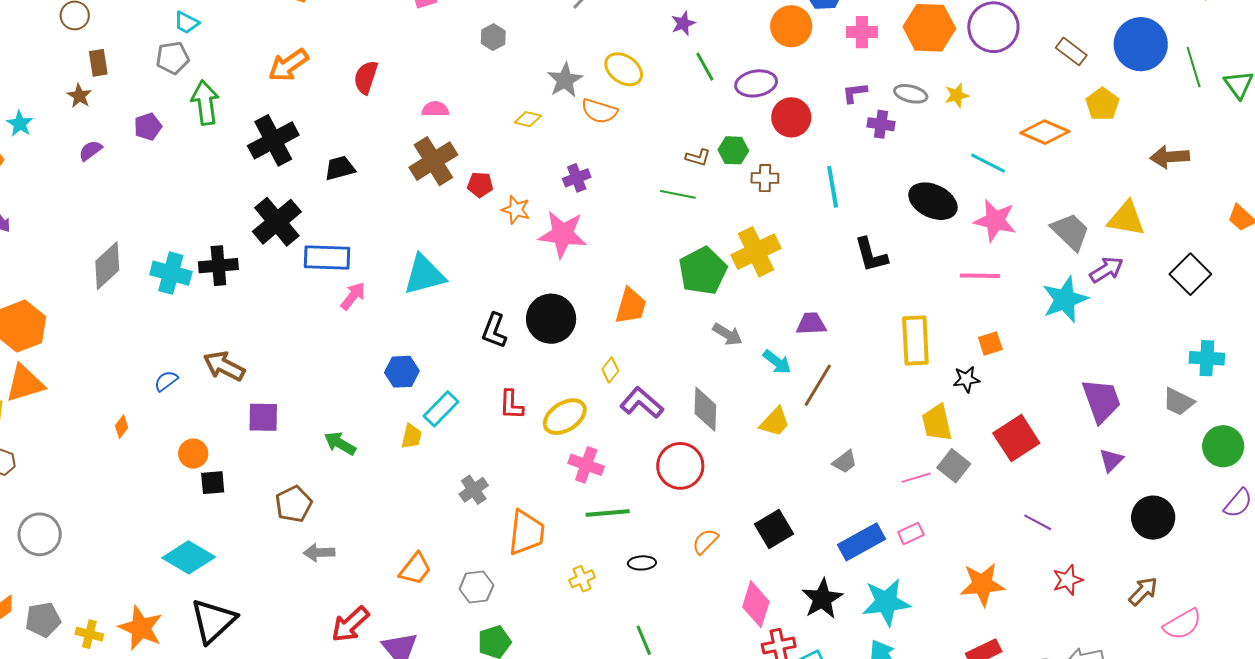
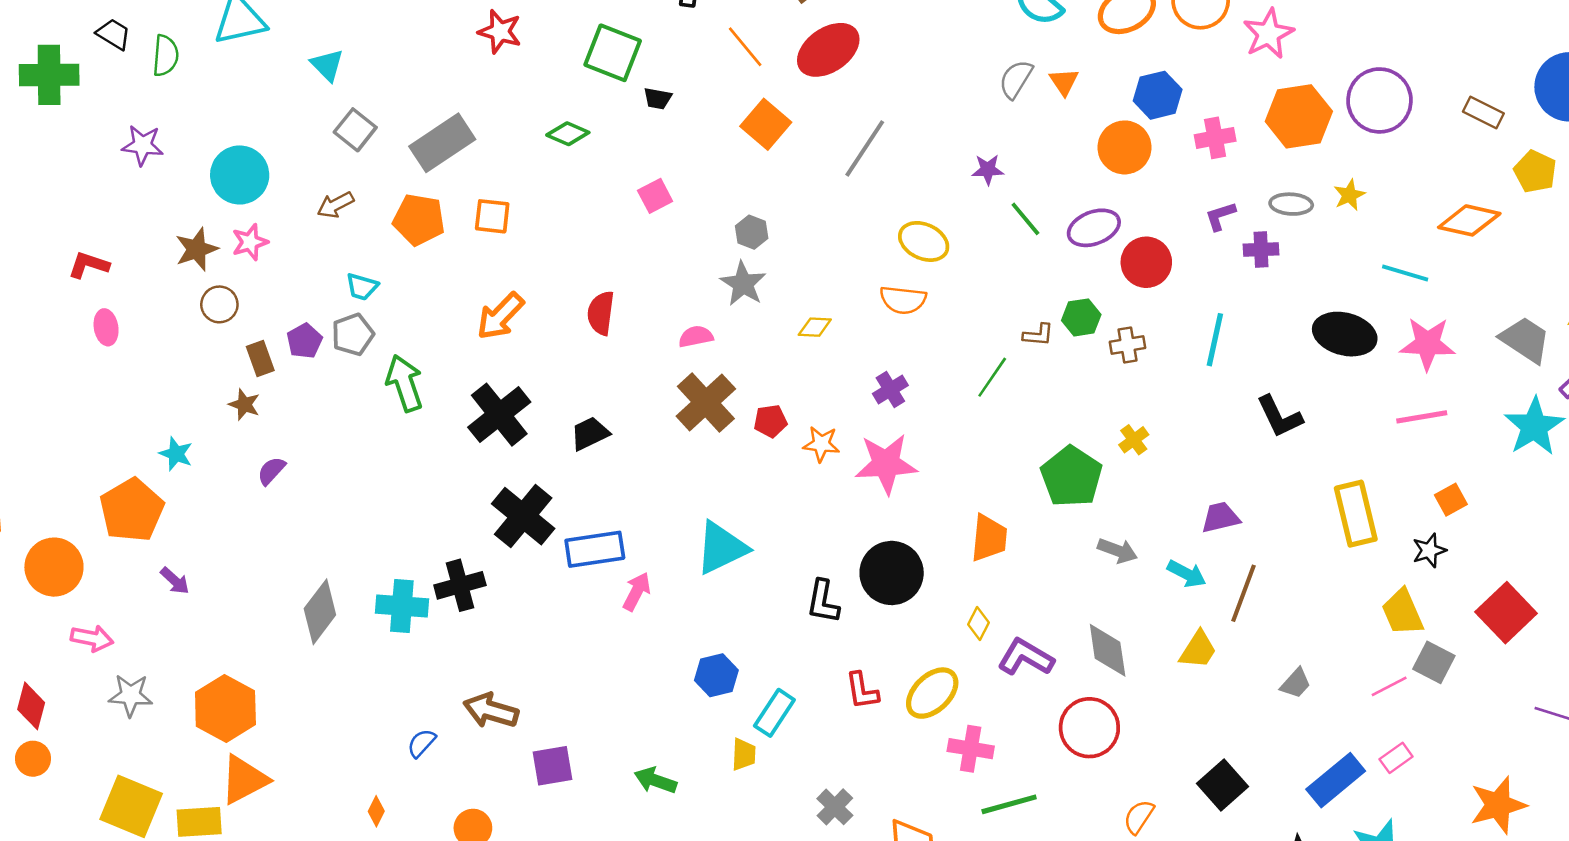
purple star: (683, 23) -> (988, 170), turned 30
gray star: (565, 80) -> (743, 284), moved
purple pentagon: (148, 127) -> (304, 341), moved
cyan line: (833, 187) -> (1215, 340), turned 33
green line: (678, 194) -> (992, 377), moved, turned -56
yellow cross: (756, 252) -> (1134, 440), size x0.5

